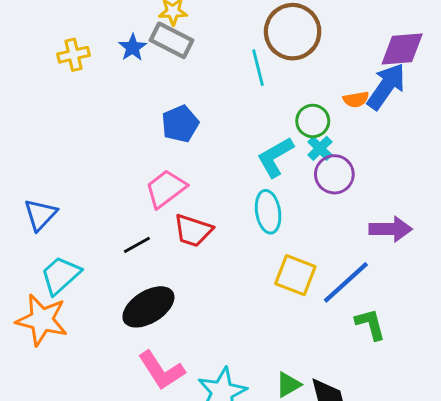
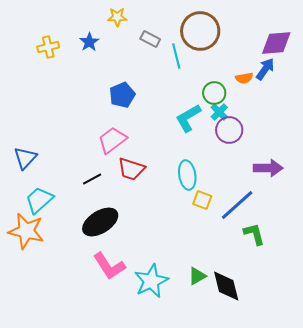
gray rectangle: (171, 40) -> (150, 39), moved, size x0.7
blue arrow: (386, 86) -> (265, 69), size x0.7
cyan ellipse: (268, 212) -> (187, 175), moved
yellow square: (295, 275) -> (202, 200), size x0.7

